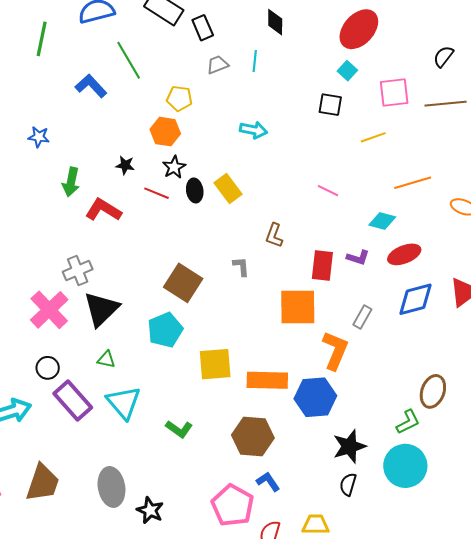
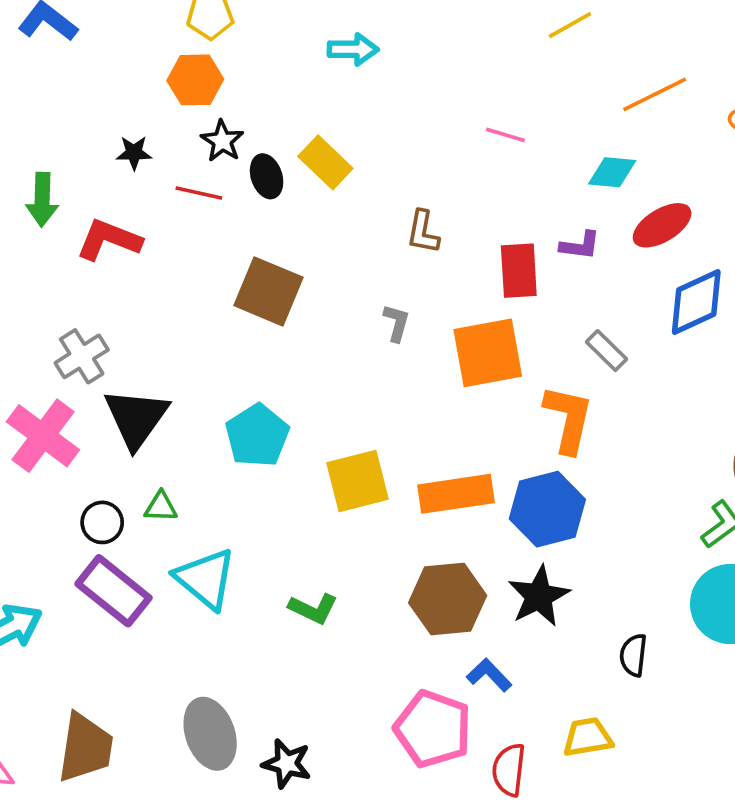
gray L-shape: (241, 266) -> (397, 323), moved, turned 30
brown square: (183, 283) -> (268, 291), moved
gray rectangle: (362, 317) -> (607, 351), turned -65
black circle: (48, 368) -> (102, 522), moved
black star: (349, 446) -> (539, 596), moved

